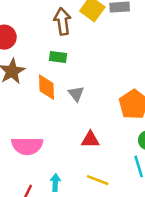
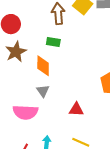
gray triangle: (76, 94) -> (43, 91), moved

